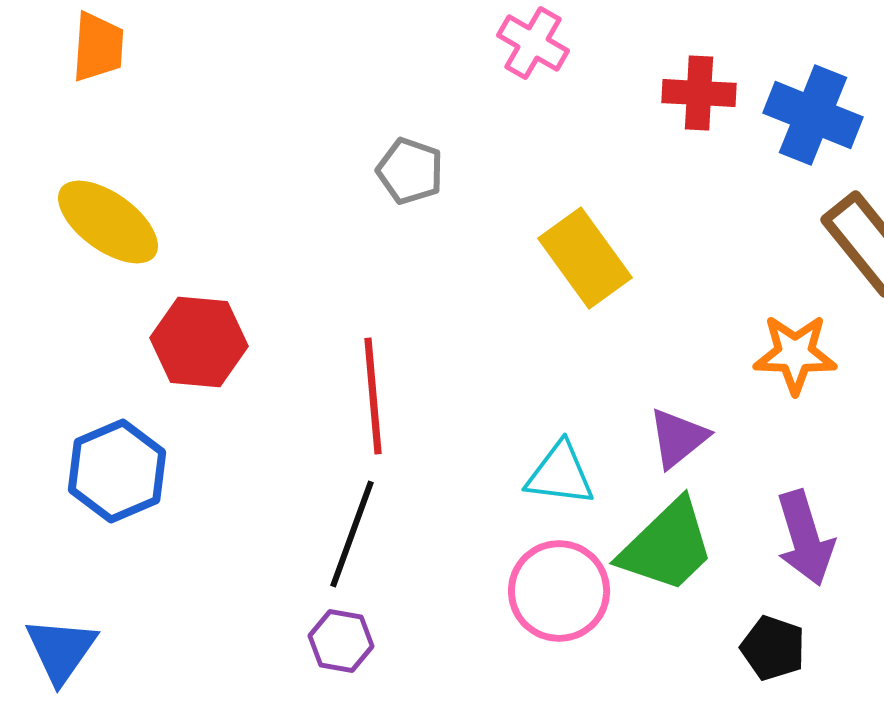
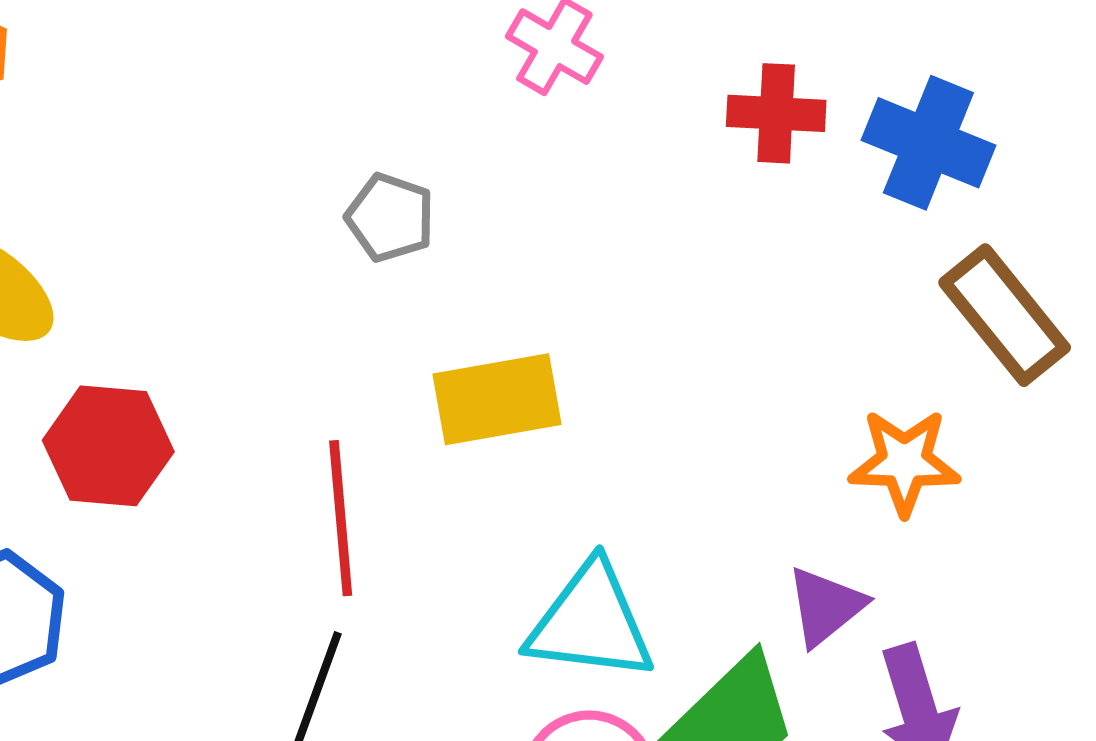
yellow rectangle: (585, 258) -> (497, 399), moved, turned -64
purple triangle: (678, 438) -> (826, 606), moved
cyan triangle: (560, 474) -> (590, 622), size x1.4

